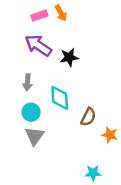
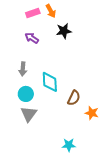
purple arrow: (38, 45) -> (32, 38), size x0.6
black star: (69, 57) -> (64, 31), moved
cyan star: (93, 173) -> (69, 145), moved

